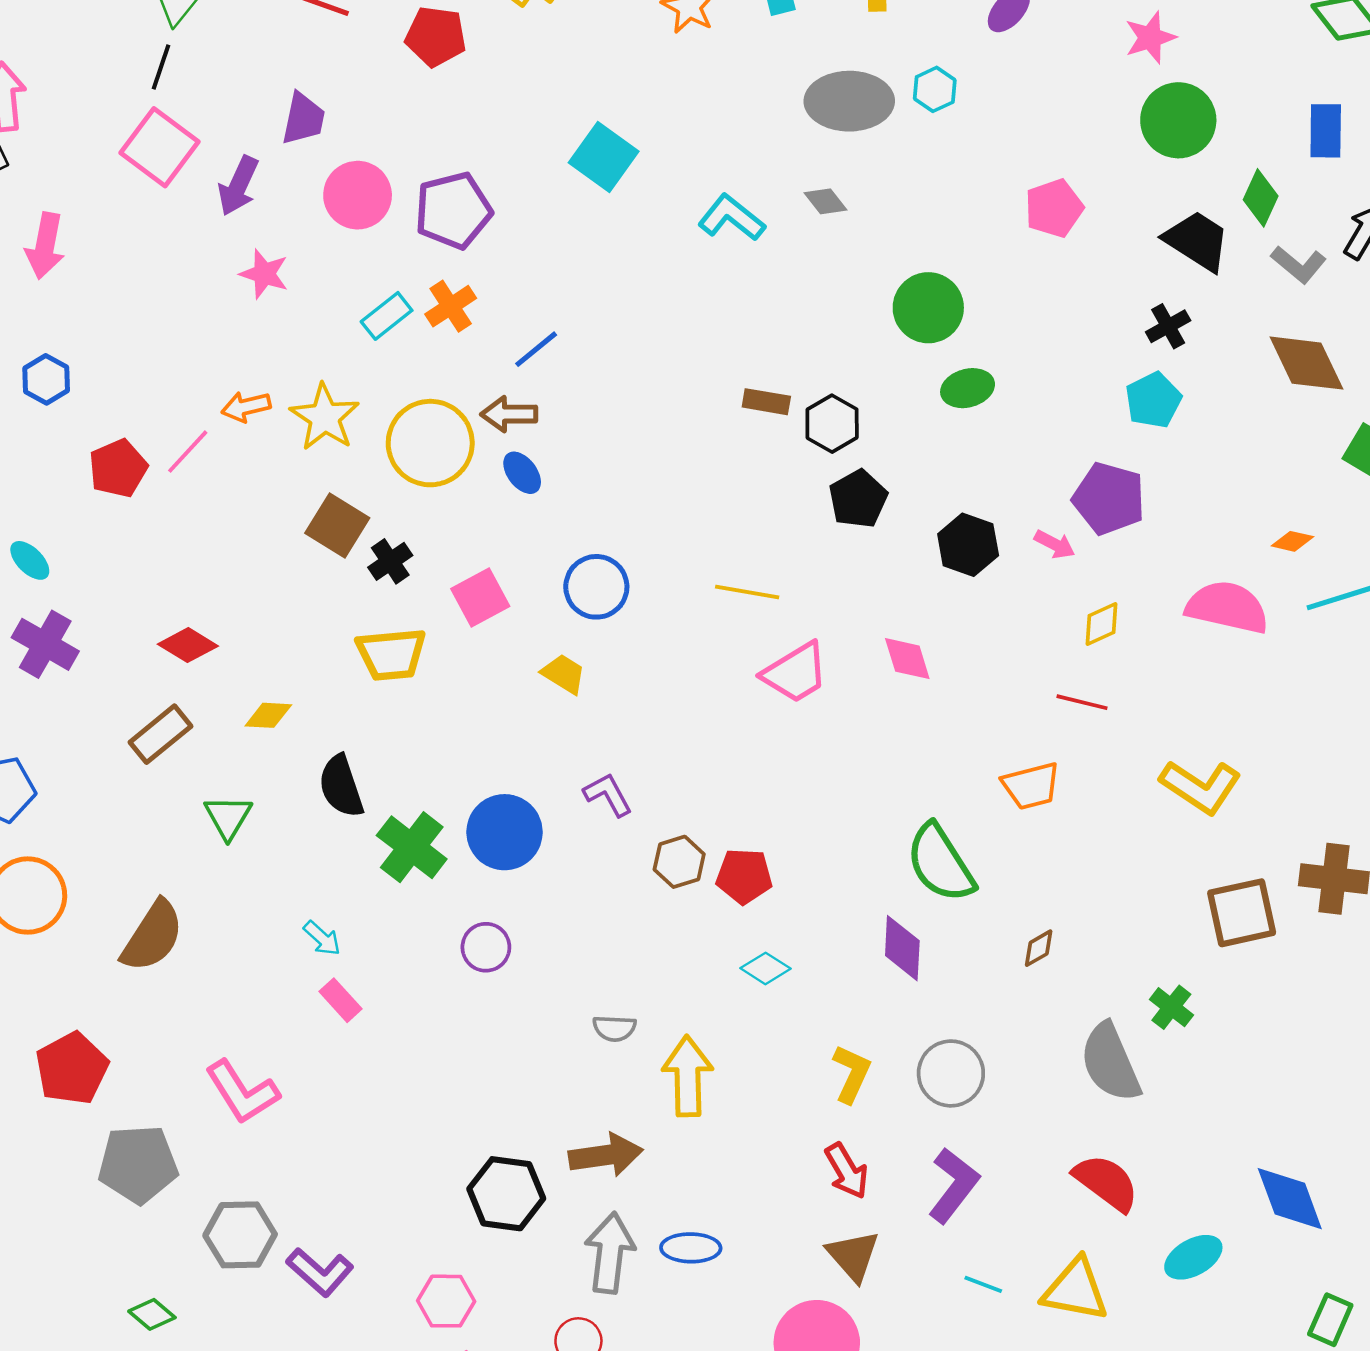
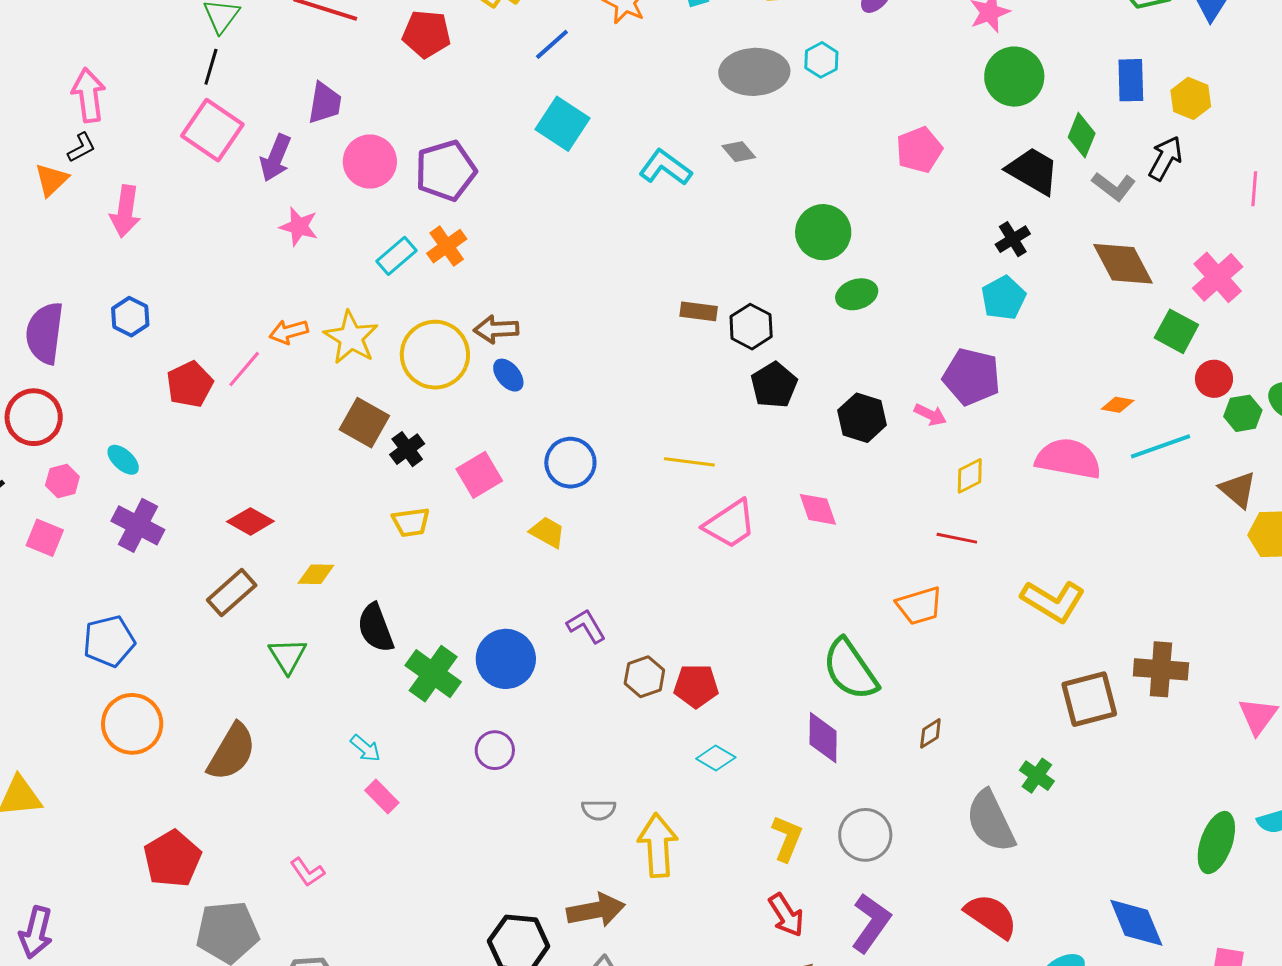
blue line: (536, 349) -> (552, 44), moved
yellow trapezoid: (391, 654) -> (411, 522), size x0.7
pink L-shape: (242, 1092) -> (307, 872), size x0.6

